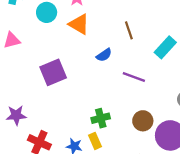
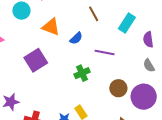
orange triangle: (79, 24) -> (51, 27), moved
green cross: (101, 118) -> (82, 73), moved

